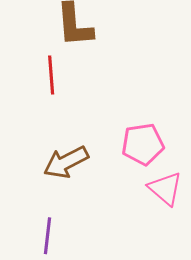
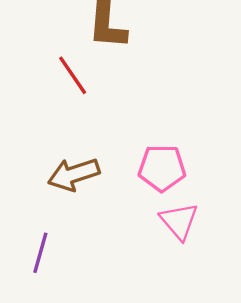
red line: (51, 75) -> (73, 75), turned -39

